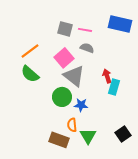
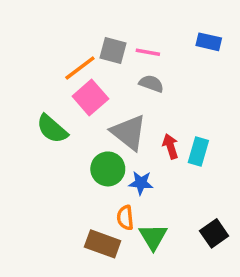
blue rectangle: (120, 24) -> (209, 42), size x0.6
orange line: (30, 51) -> (80, 68), moved
pink square: (64, 58) -> (90, 98), moved
red arrow: (107, 76) -> (171, 146), moved

